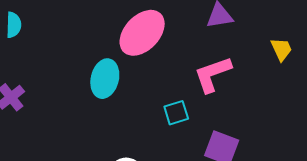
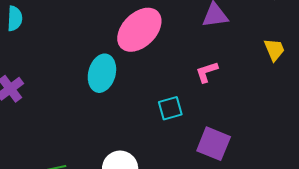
pink L-shape: (213, 74) -> (207, 72), size x0.6

